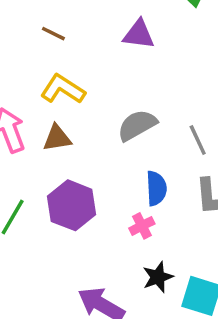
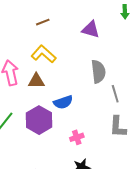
brown line: (53, 34) -> (43, 22), turned -56
gray semicircle: (137, 125) -> (98, 72), moved, turned 105
blue semicircle: (156, 188) -> (63, 102), moved, turned 66

